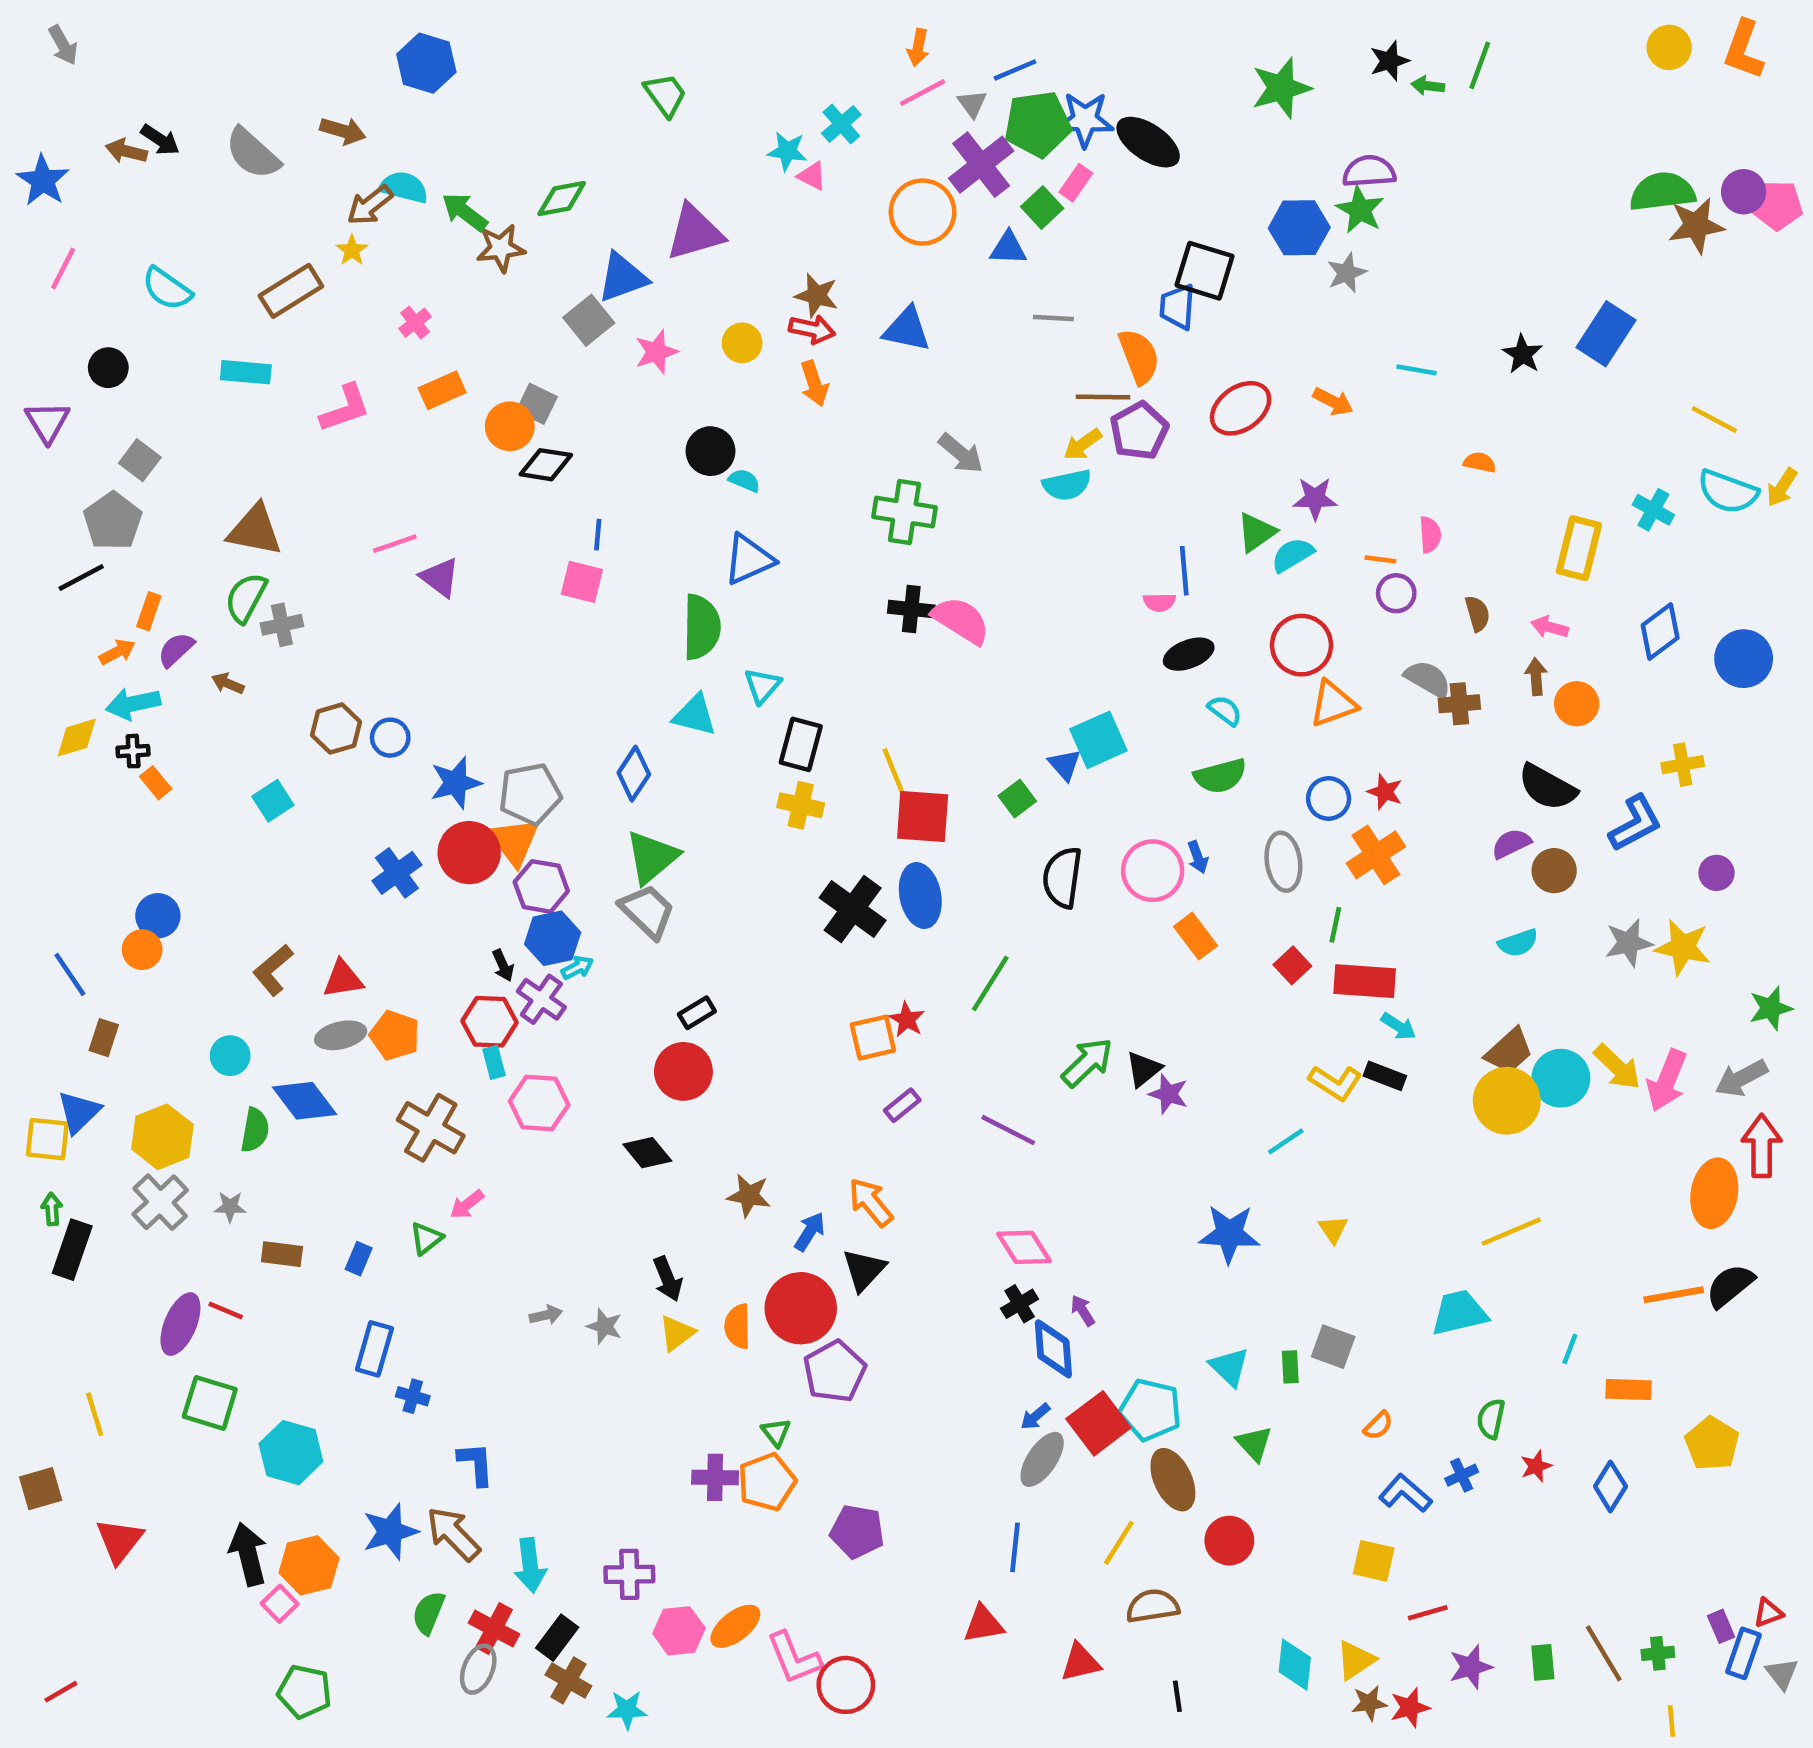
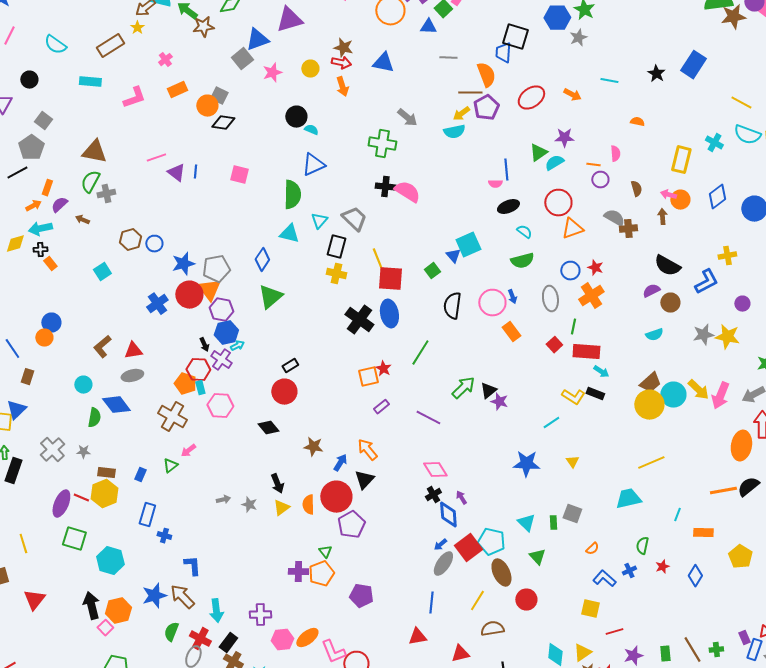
blue line: (598, 535) -> (195, 172), moved
orange circle: (1577, 704) -> (680, 200), moved
gray trapezoid: (647, 911) -> (354, 219), moved
orange pentagon: (395, 1035) -> (185, 384), moved
yellow hexagon: (162, 1137) -> (104, 494), moved

